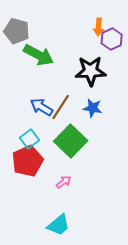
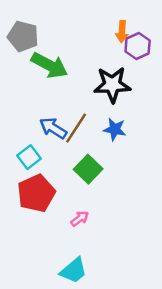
cyan square: (30, 139) -> (29, 157), moved
green square: (71, 141) -> (88, 169), size x0.7

